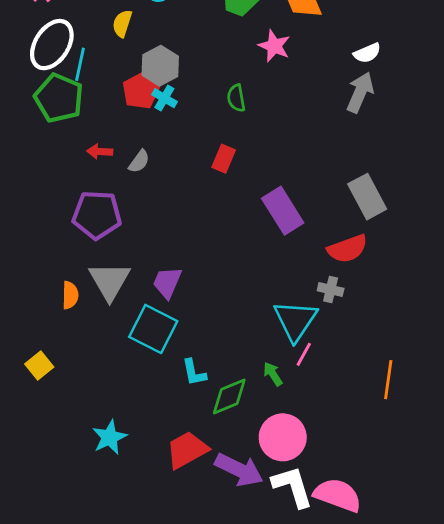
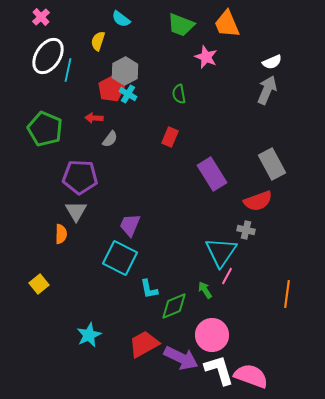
green pentagon: (59, 98) -> (45, 129), moved
red arrow: (100, 152) -> (94, 118), moved
gray triangle: (110, 281) -> (76, 211), moved, size x0.7

